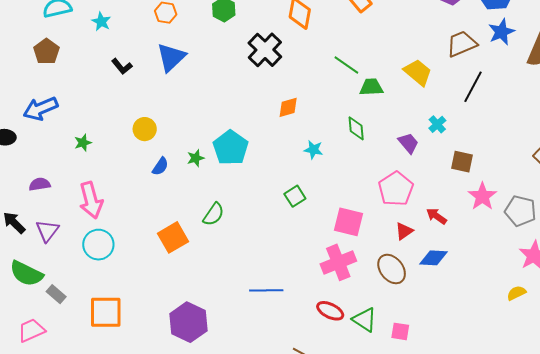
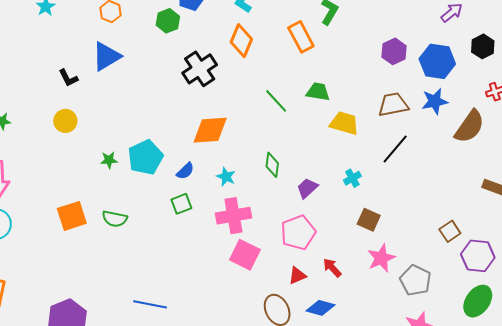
black L-shape: (122, 66) -> (68, 78), moved
yellow trapezoid: (418, 72) -> (344, 123), turned -36
green trapezoid: (371, 87) -> (318, 92), moved
orange diamond: (288, 107) -> (210, 130), size x1.6
purple trapezoid: (408, 143) -> (307, 188), moved, turned -105
blue semicircle: (160, 166) -> (185, 171), moved
green square: (295, 196) -> (181, 204), moved
green semicircle: (214, 214) -> (115, 219), turned 55
orange square: (173, 237) -> (72, 216), moved
pink cross: (338, 262) -> (233, 216), moved

